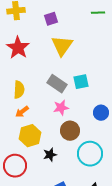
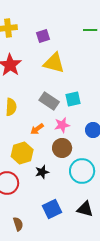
yellow triangle: (62, 46) -> (54, 63), turned -50
pink star: (61, 108) -> (62, 125), moved
orange arrow: (22, 112) -> (37, 129), moved

